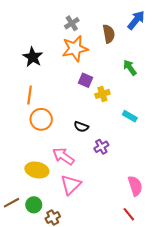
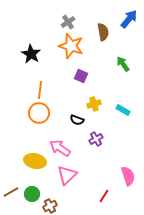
orange star: (75, 49) -> (71, 46), turned 30
yellow cross: (102, 94) -> (94, 104), moved
orange line: (30, 95) -> (40, 90), moved
red line: (129, 214) -> (104, 196), moved, turned 72

